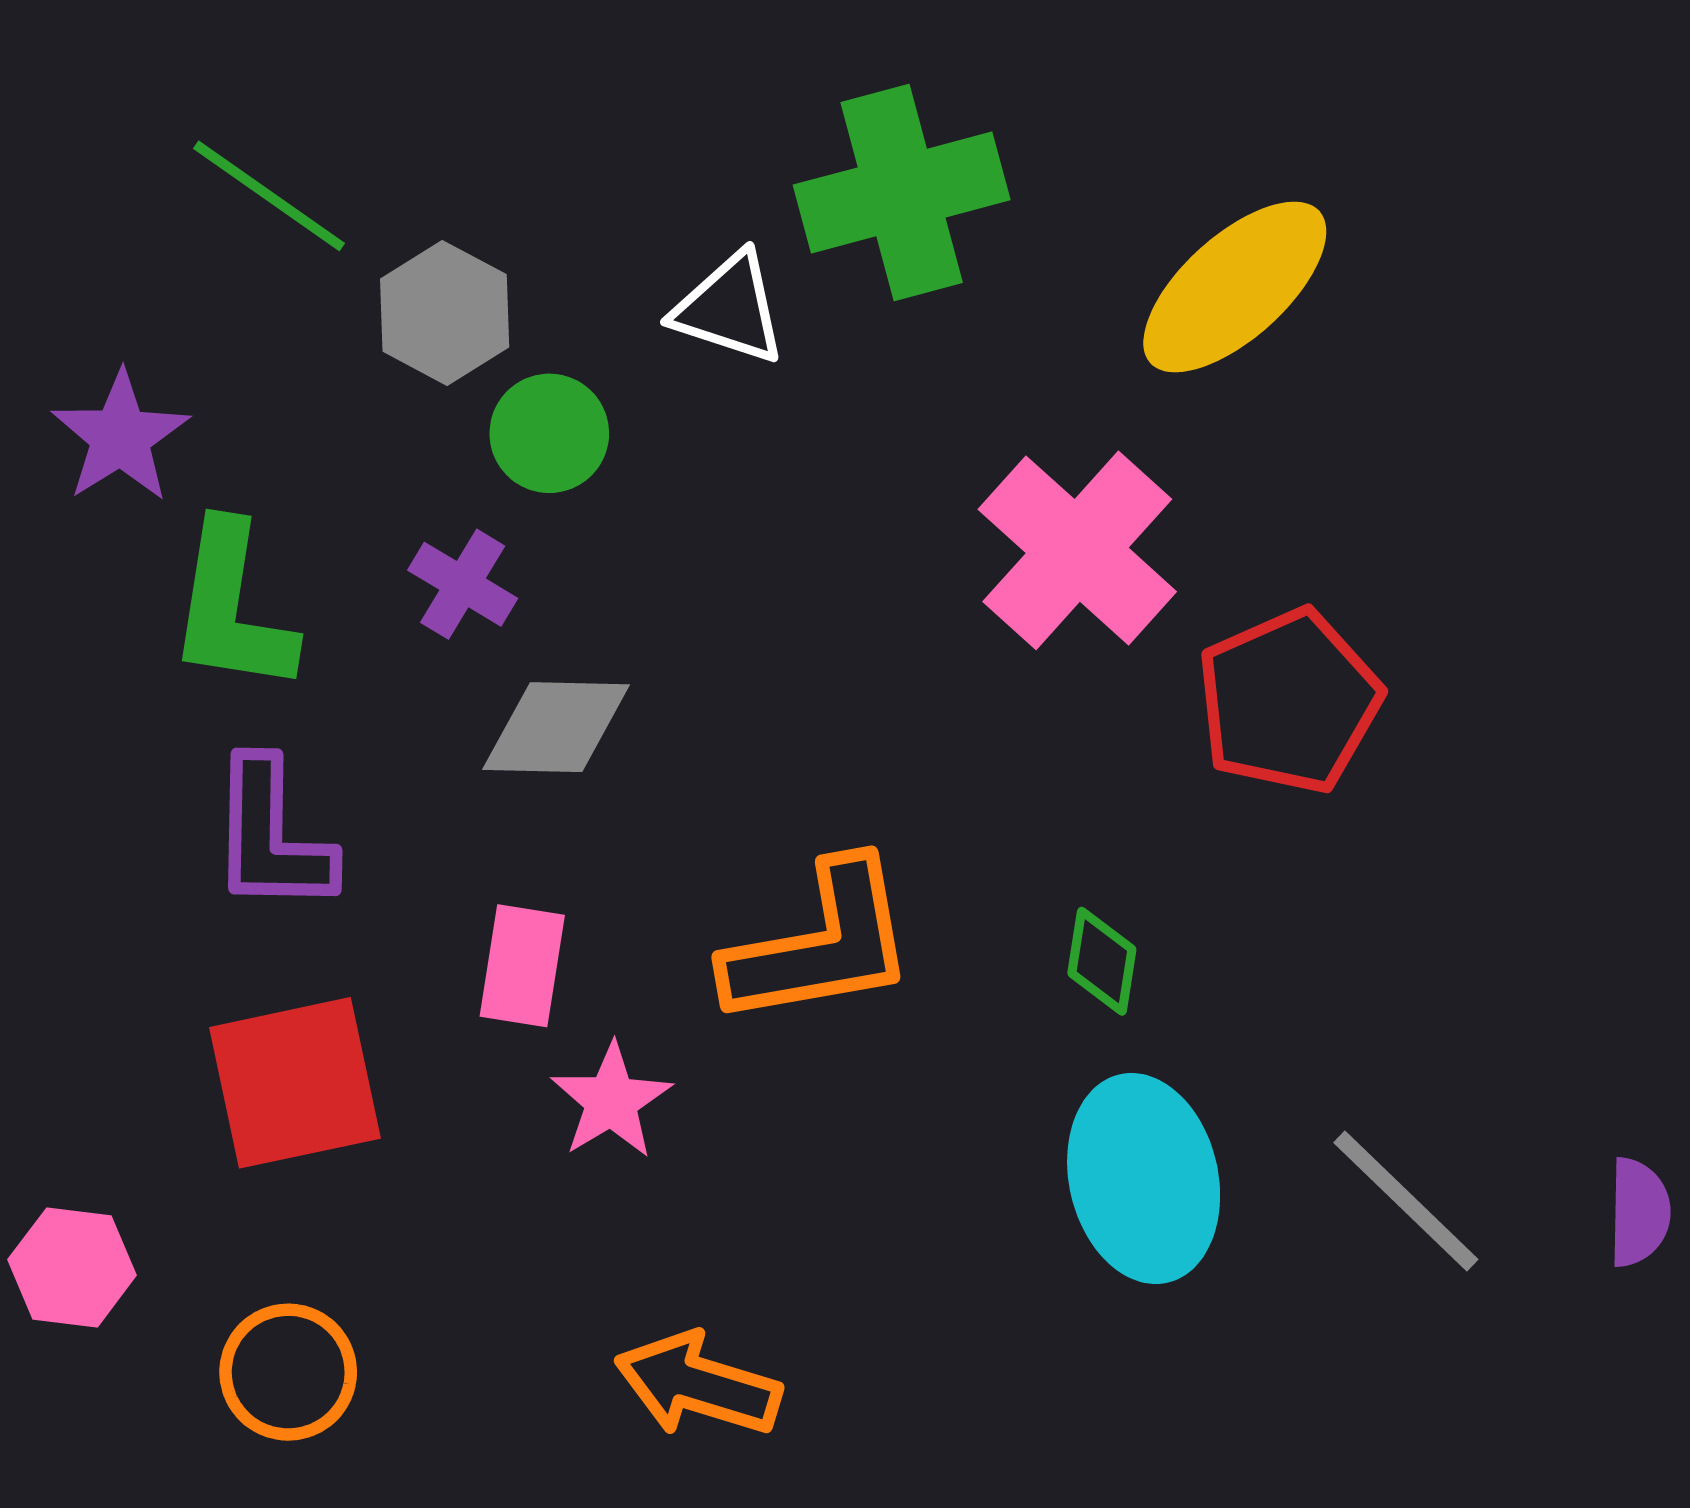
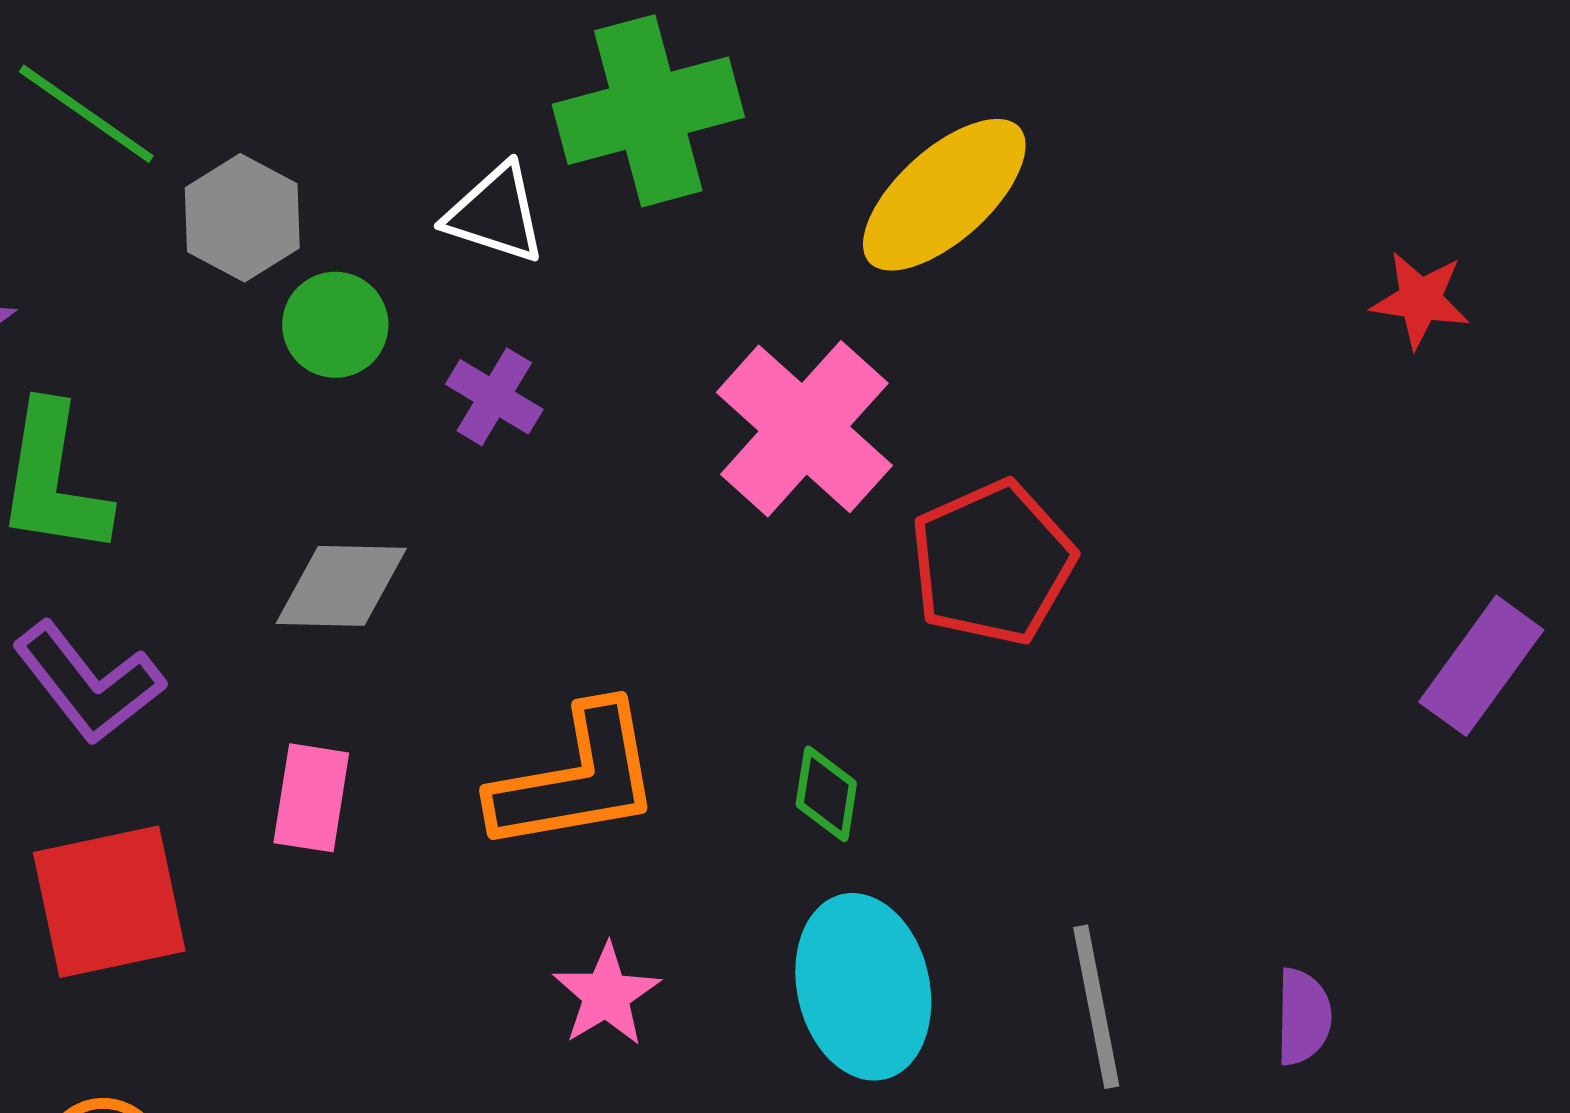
purple cross: (463, 584) -> (494, 397), moved
purple L-shape: (271, 836) -> (88, 683), turned -39
pink star: (611, 1101) -> (606, 995), moved
gray line: (1406, 1201) -> (1096, 1007), turned 35

